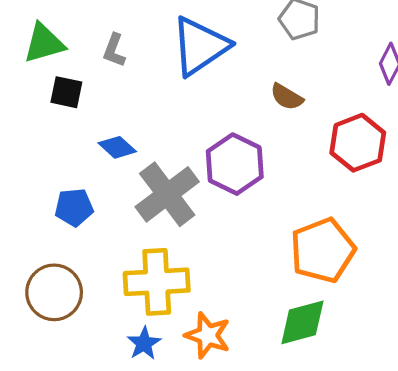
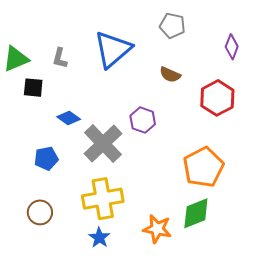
purple hexagon: (235, 164) -> (143, 120), size x0.7
brown circle: (54, 292) -> (40, 212), size x0.7
orange star: (208, 335) -> (157, 229), moved

